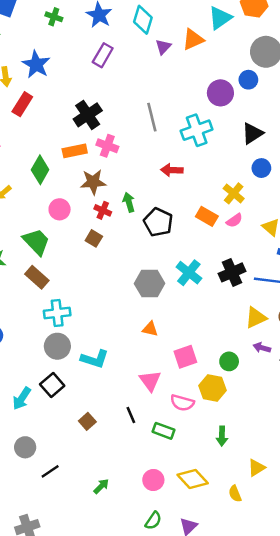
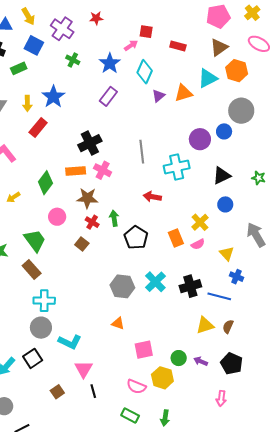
orange rectangle: (207, 216) -> (176, 238), turned 30
purple arrow: (262, 348) -> (201, 361), moved
pink triangle: (150, 381) -> (84, 369), moved
green rectangle: (163, 431) -> (130, 416), moved

